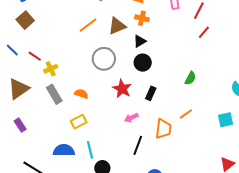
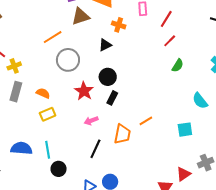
orange cross: (142, 18) -> (119, 25), moved
orange line: (88, 25) -> (53, 37), moved
brown triangle: (117, 26) -> (81, 16), moved
black circle: (143, 63) -> (108, 77), moved
green semicircle: (190, 78) -> (178, 65), moved
gray rectangle: (54, 94) -> (16, 92), turned 42
yellow rectangle: (79, 122) -> (48, 114), moved

